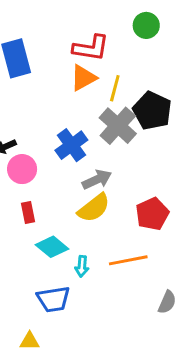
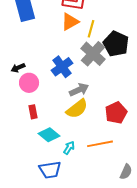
cyan arrow: (82, 266) -> (69, 148), turned -152

